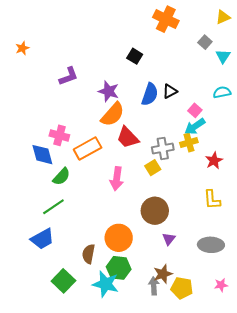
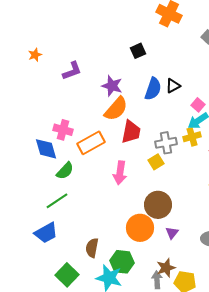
orange star: (22, 48) -> (35, 55), moved
black square: (135, 56) -> (138, 51), turned 35
red trapezoid: (128, 137) -> (131, 132), turned -125
orange circle: (119, 238) -> (140, 228), moved

